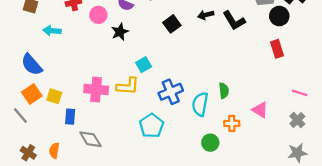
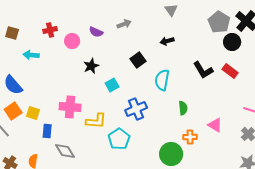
black L-shape: (234, 21) -> (203, 70), moved
black square: (172, 24) -> (138, 60), moved
black star: (120, 32) -> (91, 66), moved
red rectangle: (277, 49) -> (230, 71), turned -35
yellow L-shape: (128, 86) -> (96, 121), moved
cyan semicircle: (200, 104) -> (162, 80), moved
green circle: (210, 143) -> (171, 154), size x1.5

